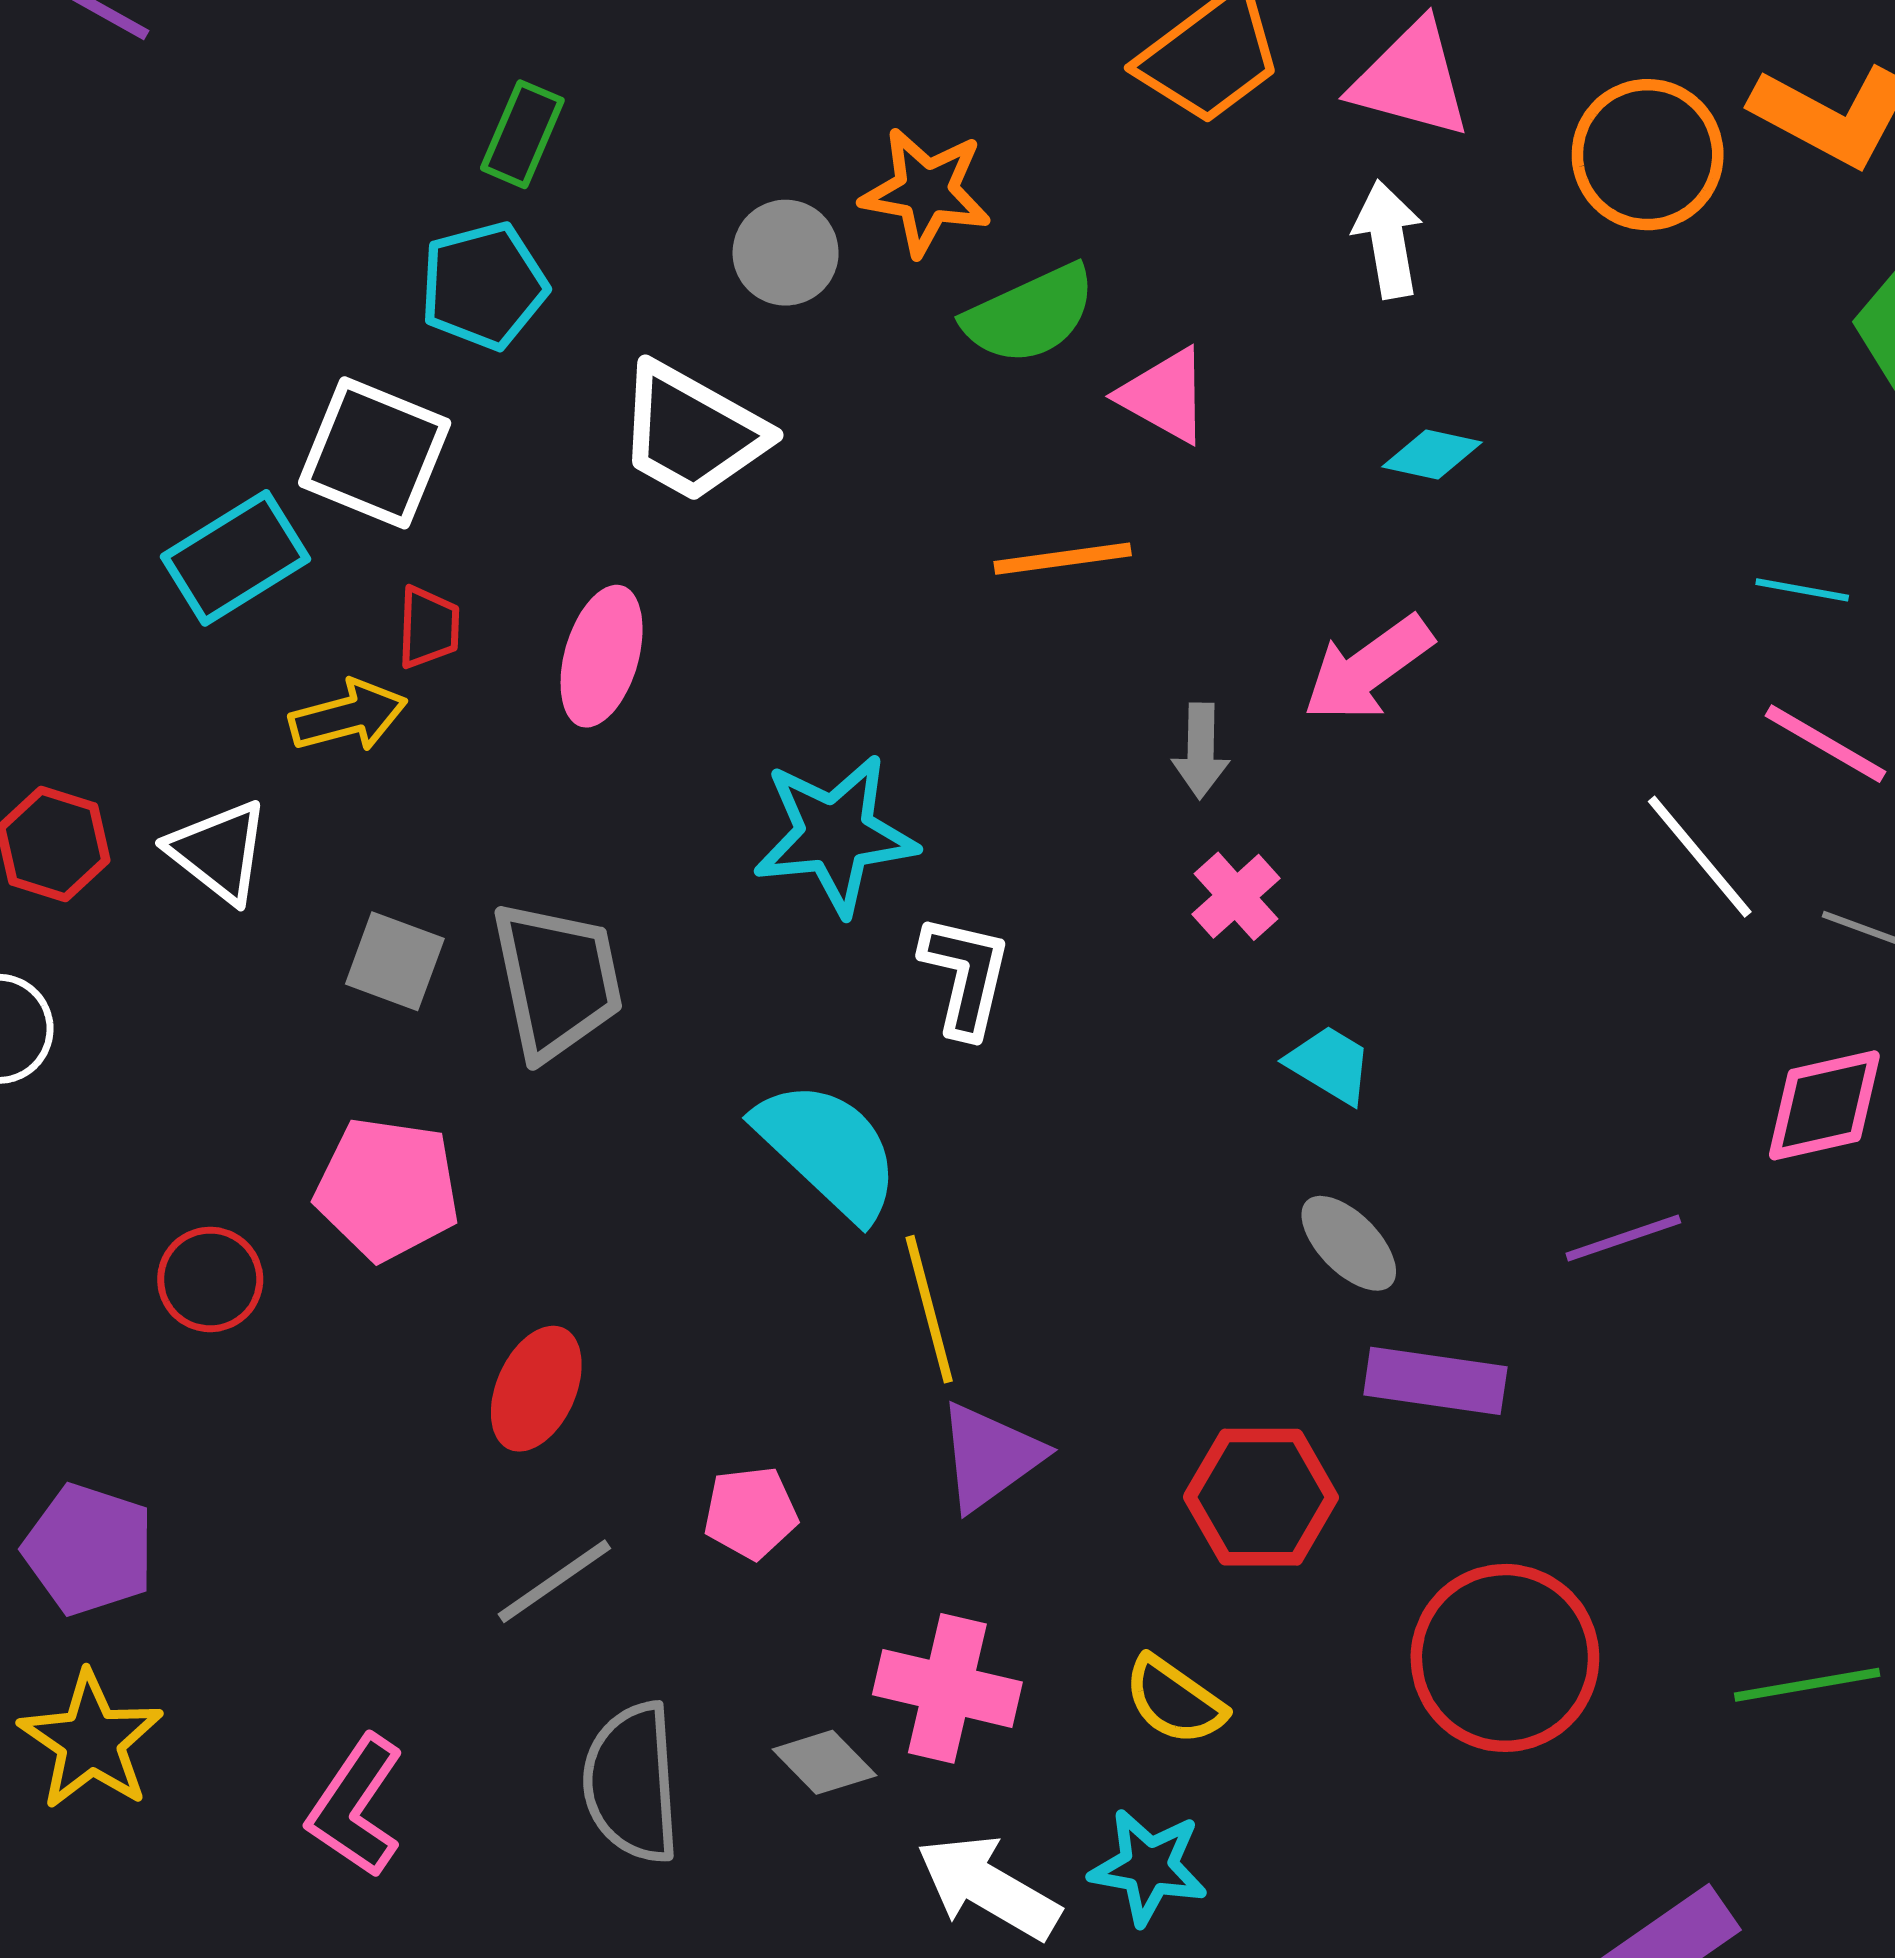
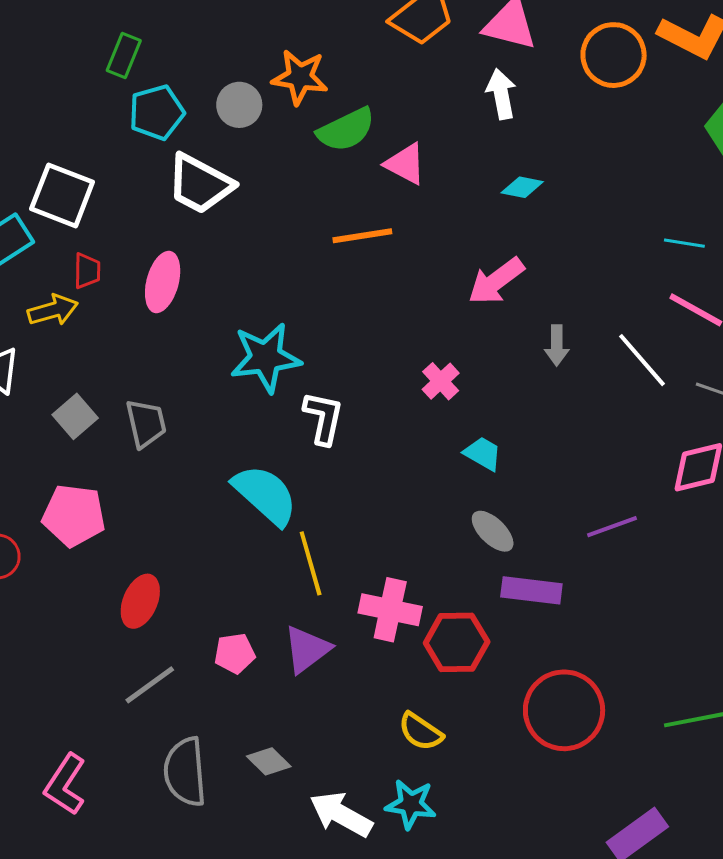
cyan pentagon: (484, 286) -> (157, 112), moved
gray arrow: (1201, 751) -> (557, 345), moved
gray square: (395, 961) -> (75, 416), turned 30
gray trapezoid: (557, 980) -> (146, 423), size x0.7
purple triangle: (990, 1457) -> (307, 649), moved
pink cross: (947, 1688) -> (390, 610), moved

